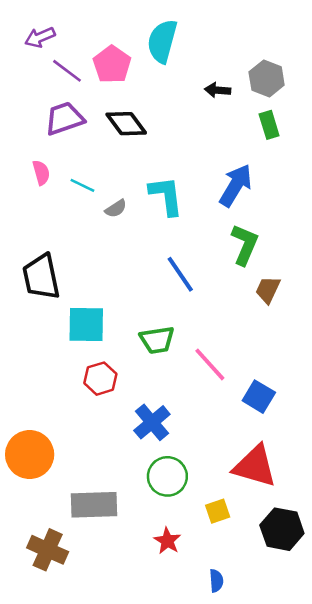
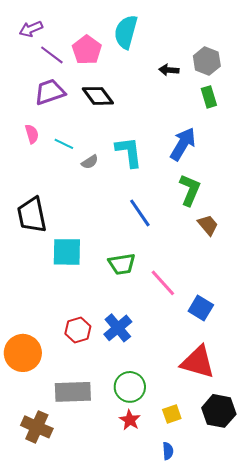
brown trapezoid: (268, 290) -> (208, 225), turned 115
red hexagon: (100, 379) -> (78, 330), moved
green circle: (167, 476) -> (130, 387), moved
yellow square: (218, 511) -> (172, 414), moved

